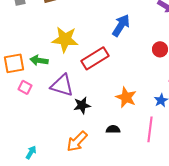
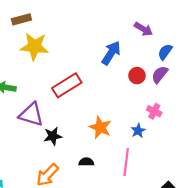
blue arrow: (121, 25) -> (111, 53), moved
yellow star: (65, 39) -> (34, 46), moved

